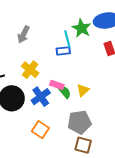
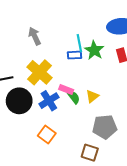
green star: (82, 28) -> (94, 50), moved
gray arrow: (23, 34) -> (35, 36), turned 126
yellow cross: (30, 70) -> (39, 72), size x1.4
gray pentagon: (79, 122) -> (105, 127), moved

